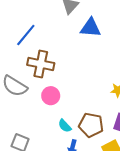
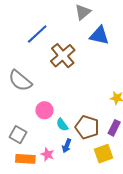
brown cross: (41, 64) -> (63, 56), moved, turned 30
pink circle: (51, 96) -> (45, 110), moved

